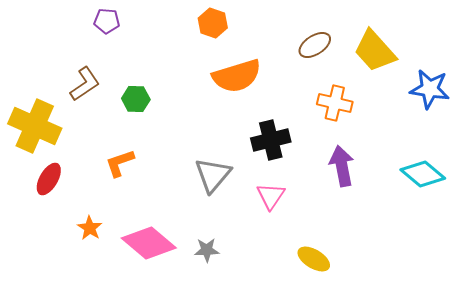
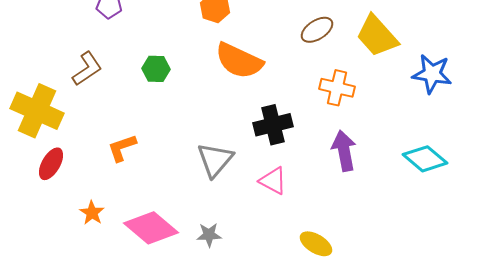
orange semicircle: (237, 76) -> (239, 61), turned 42
green hexagon: (136, 99) -> (156, 69), moved
pink triangle: (271, 196) -> (273, 181), turned -36

